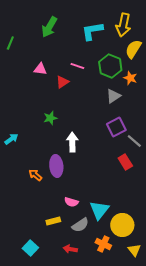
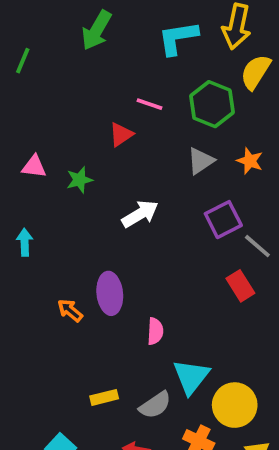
pink triangle: (40, 69) -> (34, 167), moved
orange star: (130, 78) -> (250, 161), moved
gray triangle: (113, 96) -> (201, 161), moved
green star: (50, 118) -> (79, 180), moved
cyan arrow: (11, 139) -> (25, 242), turned -56
white arrow: (72, 142) -> (140, 214), moved, turned 60
pink semicircle: (71, 202) -> (155, 331), moved, turned -104

